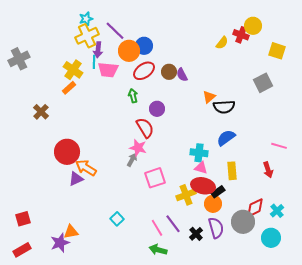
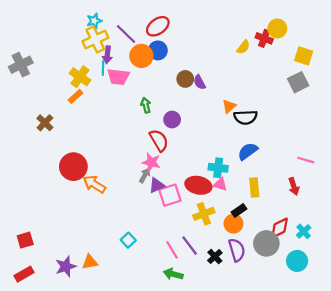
red ellipse: (144, 71) -> (158, 26), moved
gray square: (263, 83) -> (298, 82), moved
purple triangle: (76, 179) -> (157, 185), moved
red ellipse: (203, 186) -> (198, 185), moved
orange triangle: (71, 232) -> (90, 262), moved

